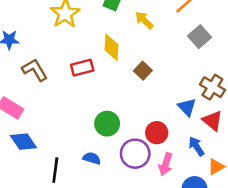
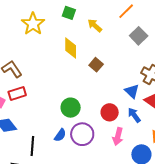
red rectangle: (82, 68) -> (17, 94), moved
blue arrow: (196, 146) -> (134, 115), moved
purple circle: (135, 154) -> (82, 134), moved
blue semicircle: (92, 158) -> (60, 135), turned 112

